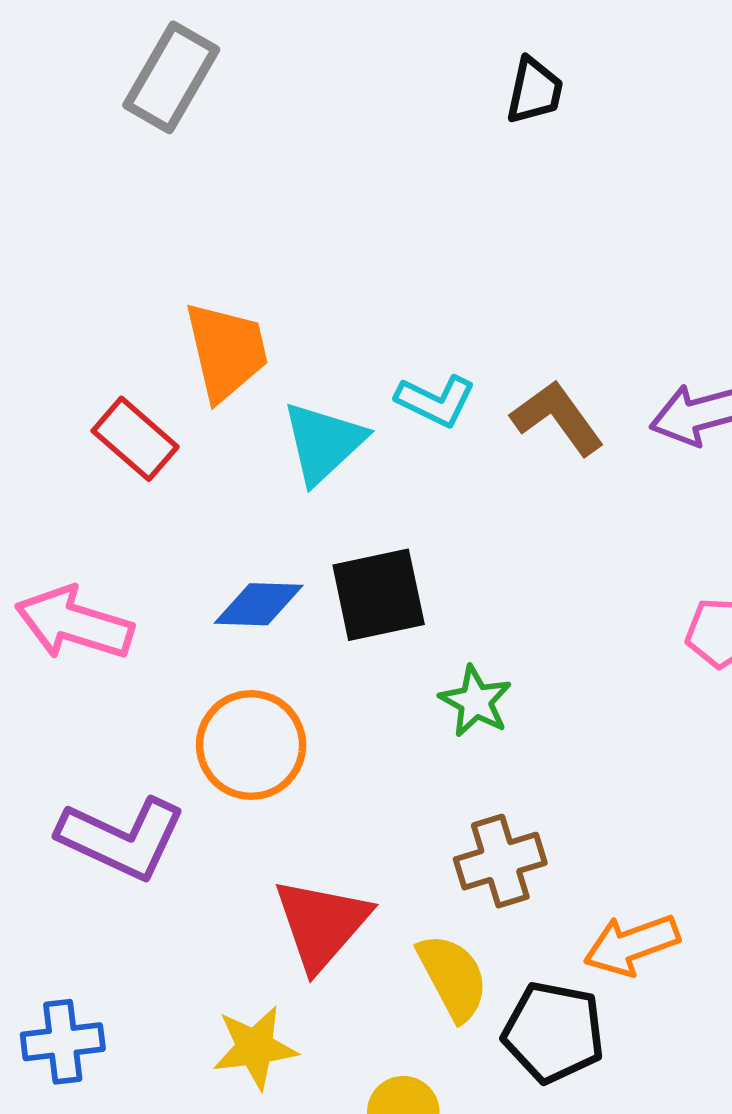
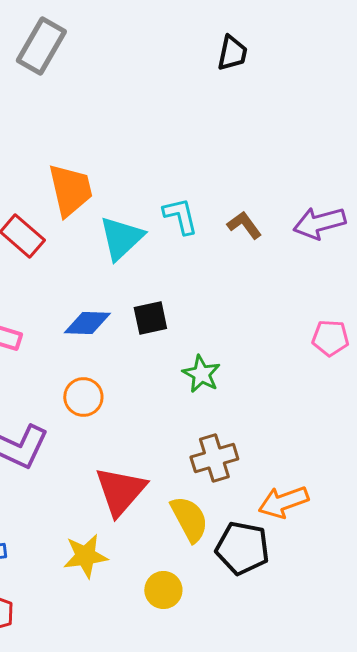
cyan L-shape: (436, 401) -> (180, 216), turned -129
brown L-shape: (557, 418) -> (244, 225), size x0.7
black square: (379, 595) -> (150, 318), size x0.7
orange circle: (251, 745) -> (83, 397), size x0.7

